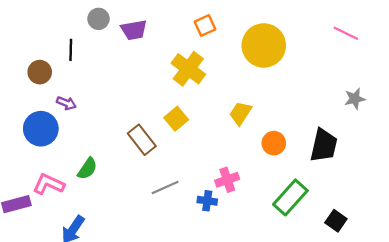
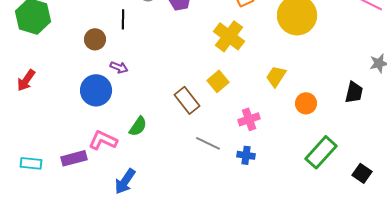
black trapezoid: (324, 145) -> (354, 92), moved, size x0.7
pink cross: (227, 180) -> (249, 119), moved
gray line: (165, 187) -> (208, 143), turned 50

